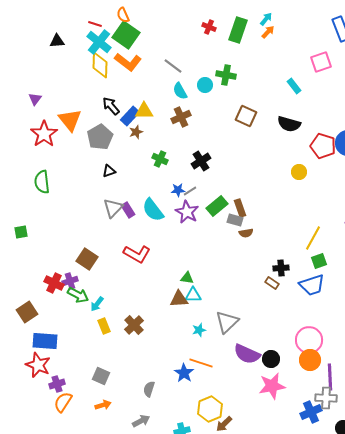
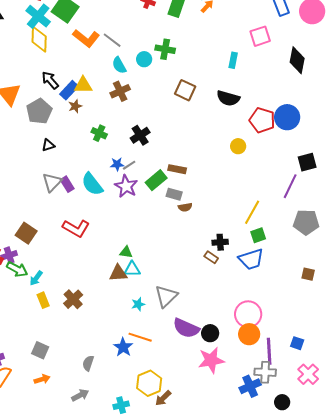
orange L-shape: (128, 62) -> (86, 38), moved
cyan rectangle: (294, 86) -> (233, 60), turned 49
brown rectangle: (240, 208) -> (177, 169), moved, turned -60

